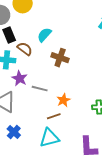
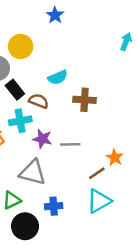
cyan semicircle: (44, 35) -> (58, 77), turned -140
orange star: (64, 100) -> (115, 157), moved
blue cross: (14, 132) -> (54, 206), turned -32

